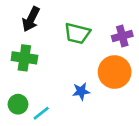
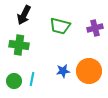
orange circle: (115, 72) -> (89, 71), moved
cyan line: (41, 113) -> (32, 79), moved, turned -40

